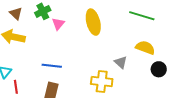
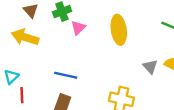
gray triangle: (121, 62) -> (150, 67), moved

